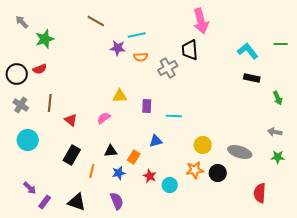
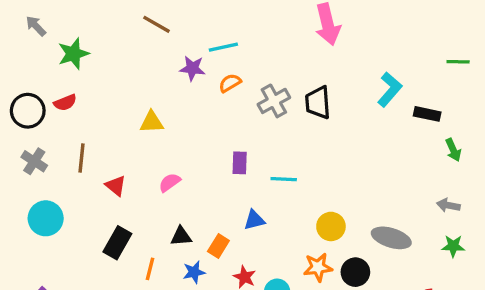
black trapezoid: (190, 50) -> (318, 103), moved
cyan L-shape: (248, 51) -> (390, 90), moved, turned 80
orange semicircle: (141, 57) -> (230, 83), turned 152
black rectangle: (252, 78) -> (427, 114), moved
yellow triangle: (120, 96) -> (152, 122), moved

